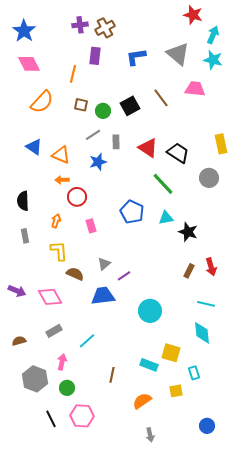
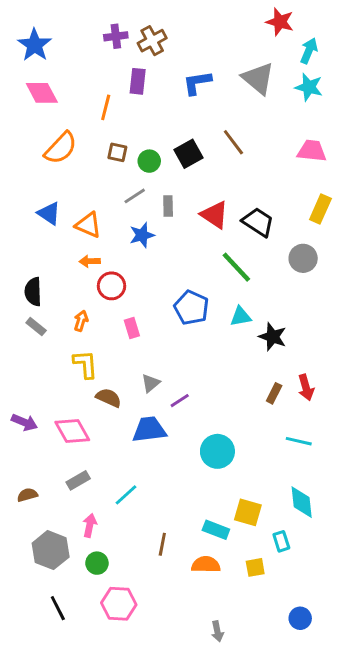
pink trapezoid: (195, 89) -> (312, 151), moved
yellow rectangle: (221, 144) -> (320, 209), turned 36
gray rectangle: (25, 236) -> (36, 327), moved, turned -40
cyan diamond: (202, 333) -> (302, 502), moved
orange semicircle: (142, 401) -> (206, 565), moved, turned 36
black line: (51, 419) -> (58, 608), moved

